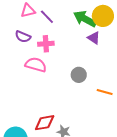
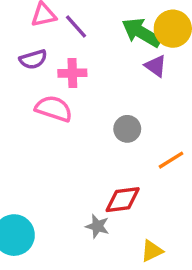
purple semicircle: (23, 37) -> (33, 59), turned -42
orange line: (105, 92) -> (171, 160), turned -49
red diamond: (45, 123) -> (123, 200), moved

